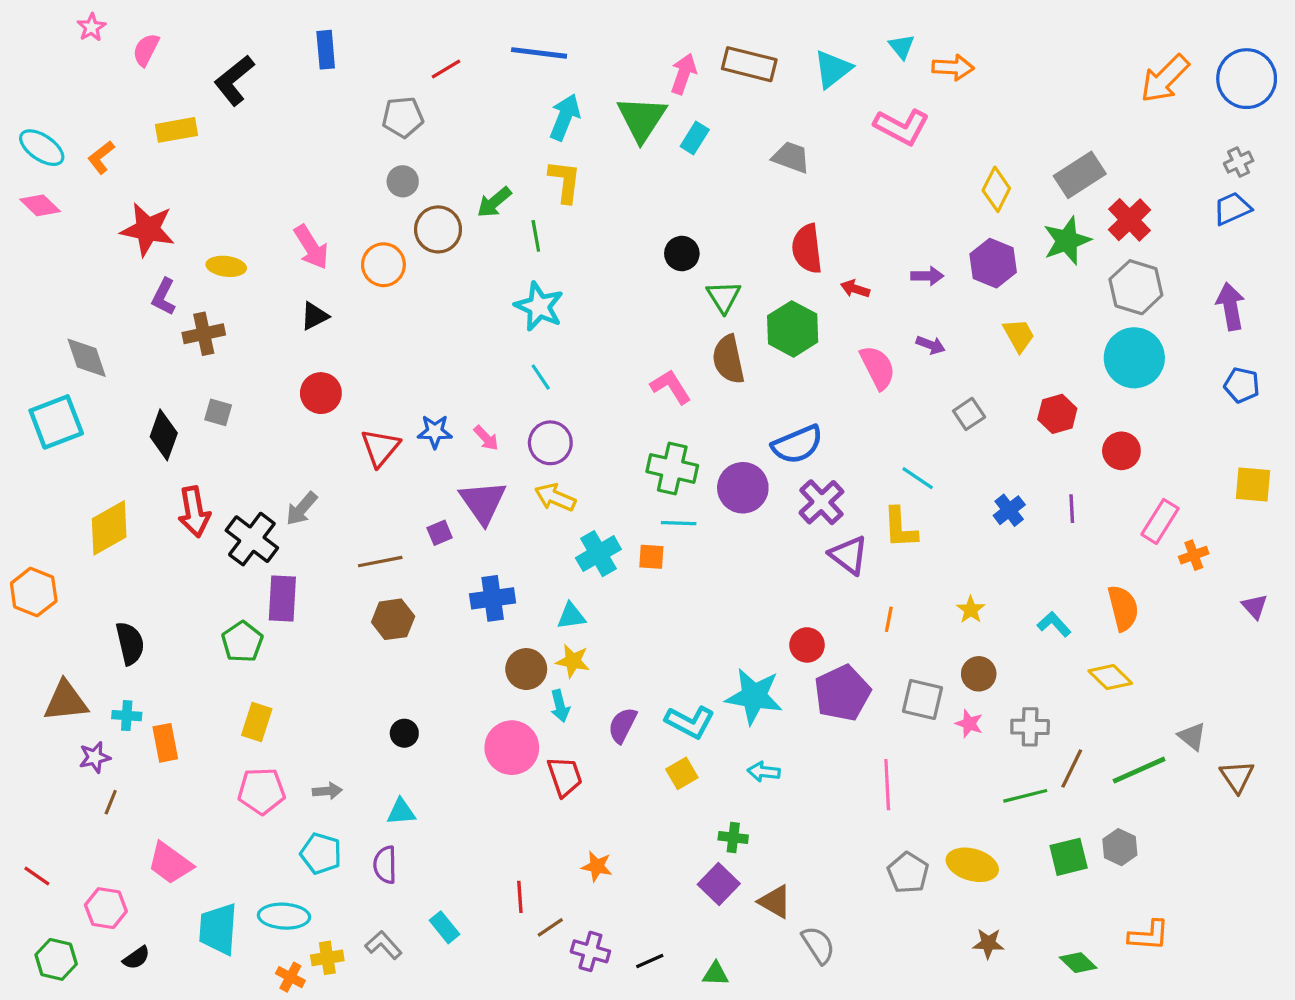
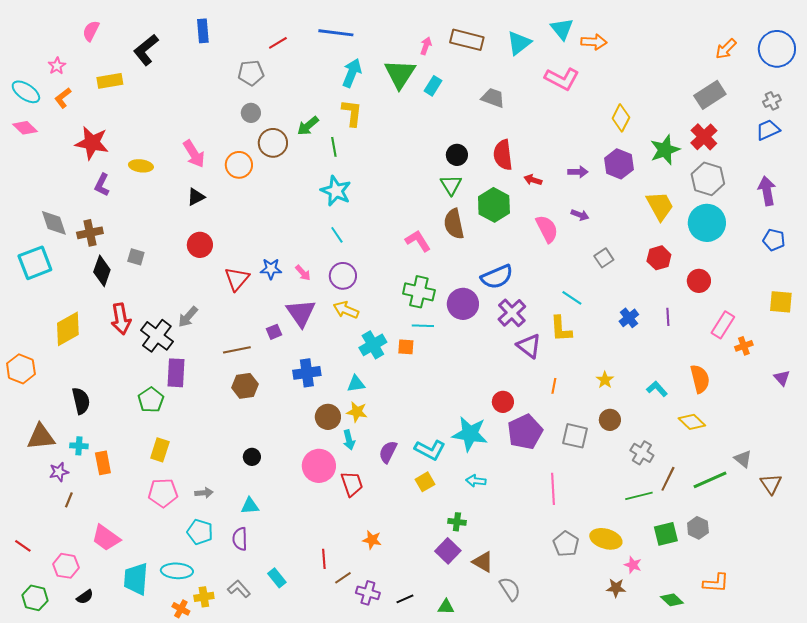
pink star: (91, 27) -> (57, 66), moved
cyan triangle: (902, 47) -> (562, 29), size x1.4
pink arrow: (683, 74) -> (426, 46), size x0.7
orange arrow: (1165, 79) -> (726, 49), size x0.7
gray rectangle: (1080, 175) -> (710, 95), moved
black circle: (682, 253) -> (457, 155), moved
brown cross: (204, 334) -> (90, 233), moved
yellow trapezoid: (1019, 335) -> (660, 206), moved, size x1.4
pink star: (969, 724) -> (633, 565), moved
gray cross: (1030, 727) -> (642, 453), turned 30

